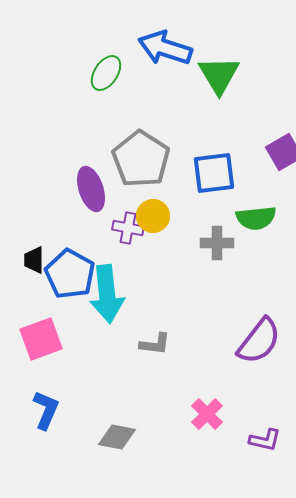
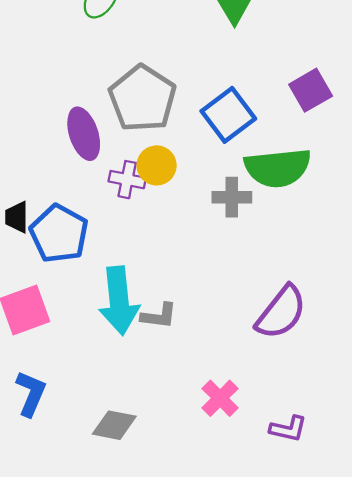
blue square: (214, 173) -> (228, 115), turned -30
green semicircle: (256, 218) -> (278, 168), size x1.4
cyan arrow: (107, 294) -> (119, 301), moved

